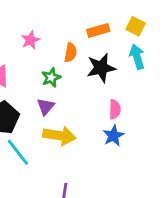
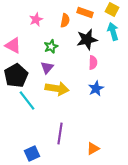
orange rectangle: (98, 30) -> (85, 13), turned 35
orange semicircle: (71, 53) -> (65, 21), moved
pink semicircle: (115, 109) -> (93, 63), moved

